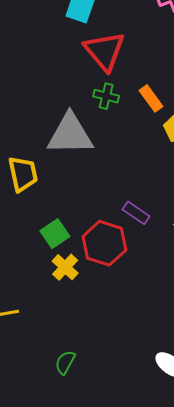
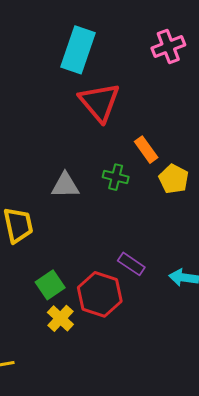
green cross: (106, 96) -> (116, 177), moved
gray triangle: (70, 134) -> (65, 185), size x0.6

